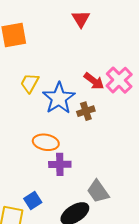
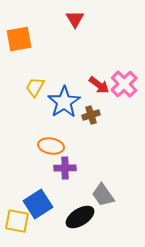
red triangle: (81, 19) -> (75, 19), moved
blue square: (33, 200) -> (38, 204), size x1.6

